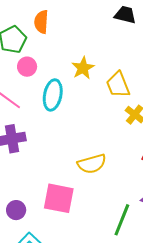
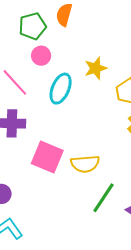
pink square: (59, 198) -> (47, 157), moved
green line: (122, 220) -> (103, 198), moved

